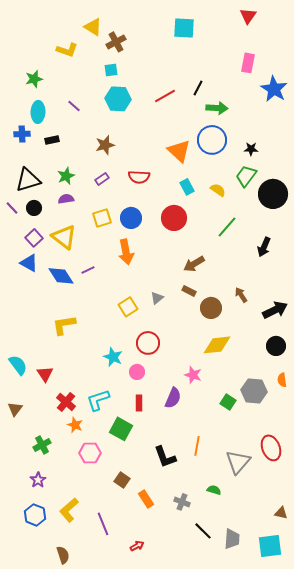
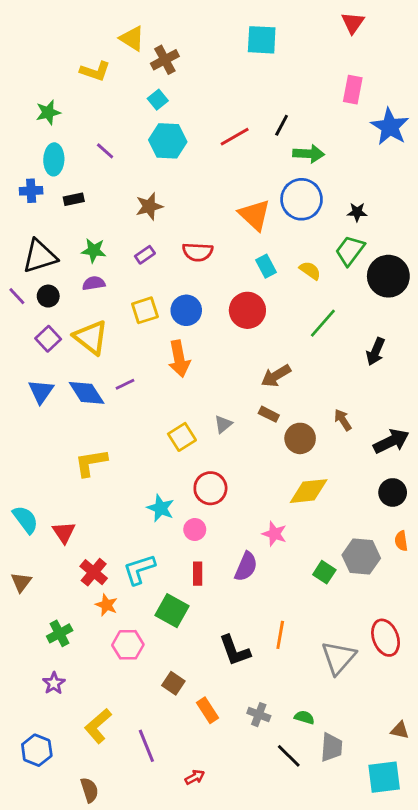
cyan square: (111, 70) -> (158, 100), turned -32
green star: (66, 176) -> (94, 251), turned 30
blue triangle: (29, 263) -> (41, 391), moved, turned 36
green semicircle: (214, 490) -> (304, 717), moved
blue hexagon: (35, 515) -> (37, 750), moved
gray trapezoid: (232, 539) -> (331, 747), moved

